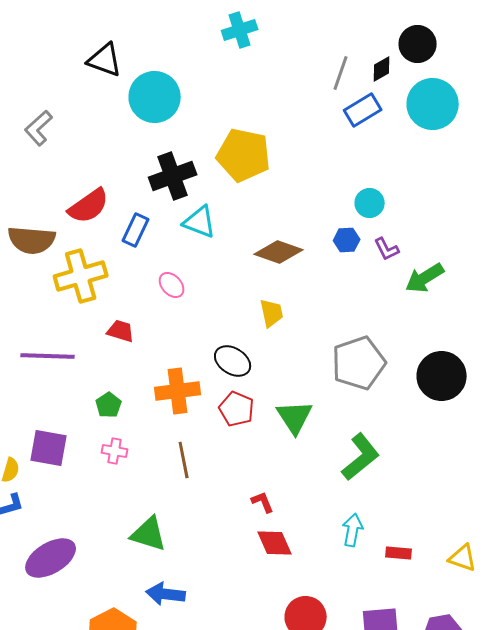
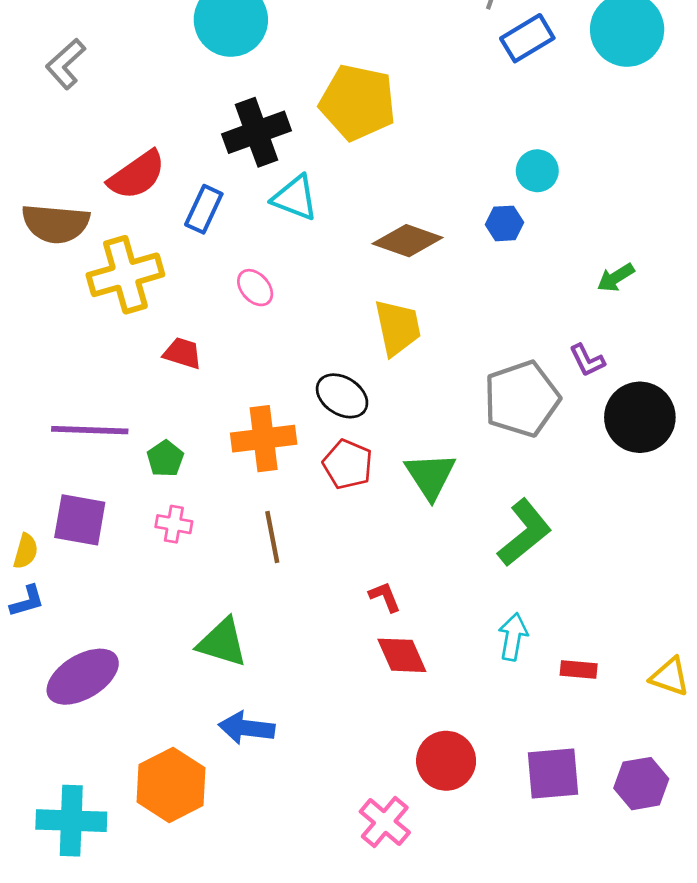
purple L-shape: (387, 249) -> (587, 360), moved
green arrow: (425, 278) -> (616, 278), size x0.7
yellow trapezoid: (272, 313) -> (398, 328), size x1.4
purple line: (48, 356) -> (90, 430), moved

